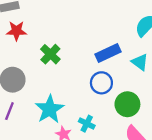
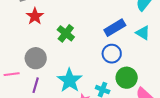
red star: (16, 31) -> (35, 16), turned -30
green circle: (127, 104) -> (127, 78), moved

